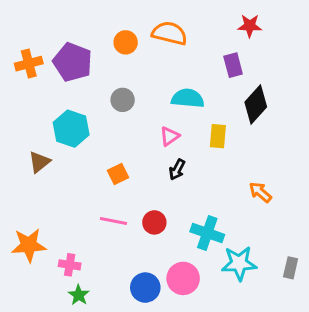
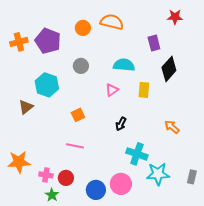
red star: (250, 26) -> (175, 17), moved
black arrow: (177, 169) -> (121, 124), moved
red circle: (154, 222) -> (66, 178), moved

